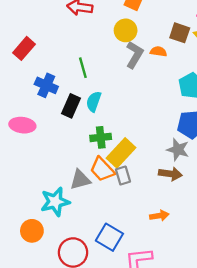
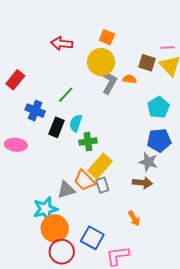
yellow circle: (126, 30) -> (101, 62), size x1.4
green line: (83, 68) -> (66, 95), turned 60
green cross: (101, 137) -> (88, 142), moved
orange arrow: (159, 216) -> (134, 218), turned 70
orange circle: (32, 231) -> (55, 228), moved, size x1.4

